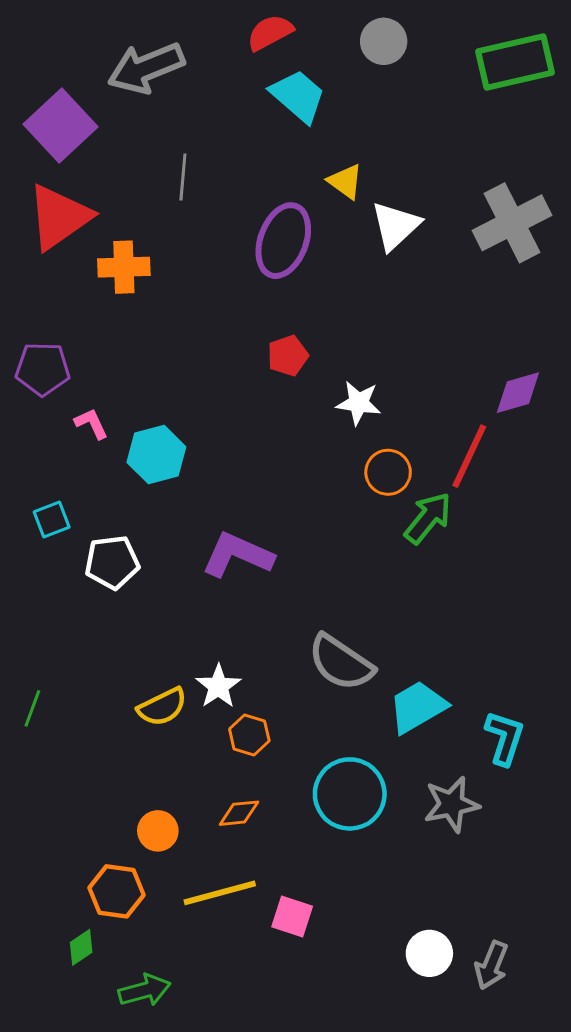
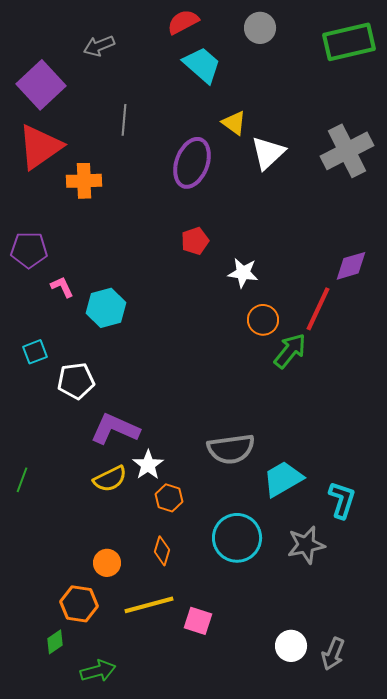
gray arrow: (146, 68) -> (99, 46), size x0.6
purple L-shape: (238, 555) -> (115, 429), moved
gray semicircle: (341, 663) -> (231, 449), turned -42
orange diamond: (239, 813) -> (162, 551), turned -68

